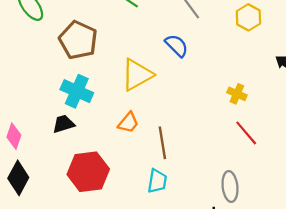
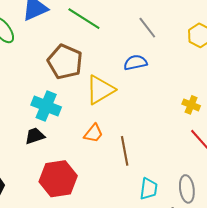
brown pentagon: (78, 40) -> (65, 62), moved
blue semicircle: (177, 46) -> (135, 63), turned -55
cyan trapezoid: (157, 181) -> (149, 189), moved

